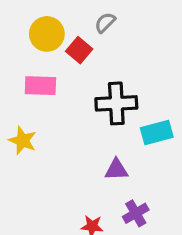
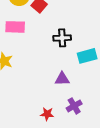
black cross: (116, 103) -> (62, 38), size x0.7

